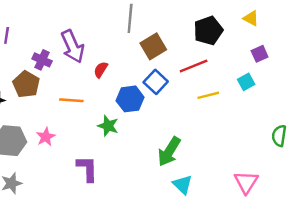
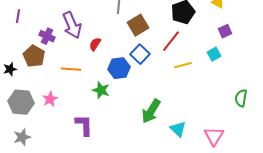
red line: (194, 66) -> (171, 41), turned -30
cyan triangle: (183, 185) -> (178, 129), moved

